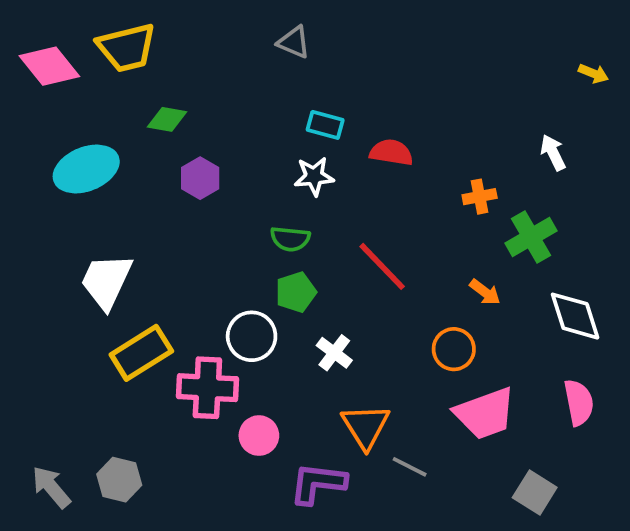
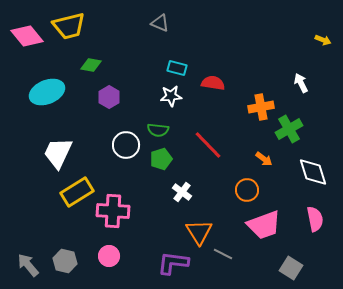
orange cross: (480, 197) -> (261, 107), size x1.4
white circle: (252, 336) -> (126, 145), moved
pink circle: (259, 436) -> (109, 256), moved

